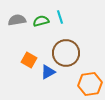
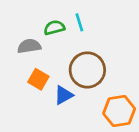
gray semicircle: (17, 20) -> (29, 46), moved

